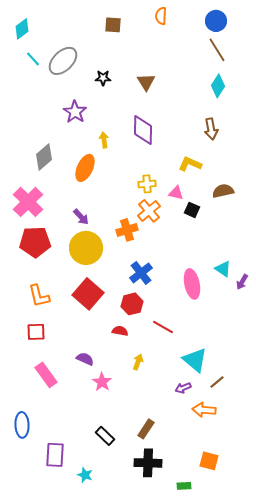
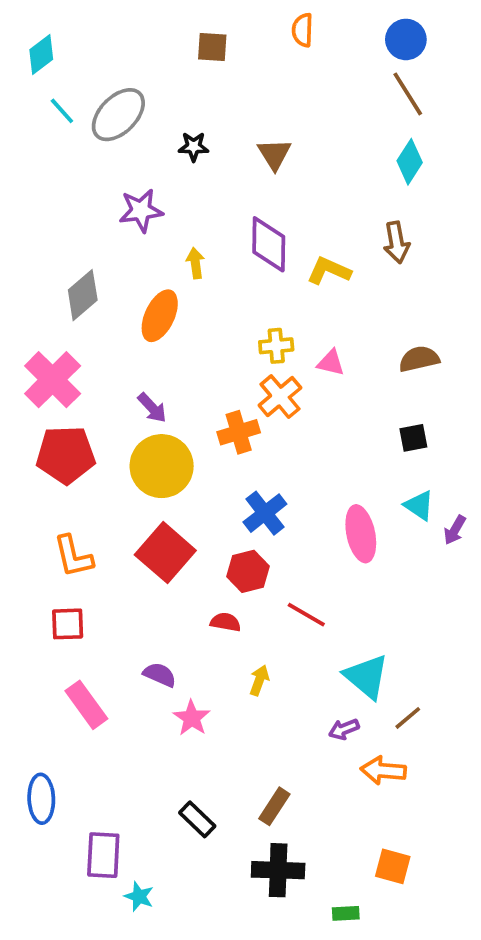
purple star: (75, 112) -> (141, 210), turned 30
yellow L-shape: (190, 164) -> (329, 271), moved
black square: (192, 210) -> (413, 438), moved, turned -35
cyan star: (85, 475) -> (139, 896), moved

